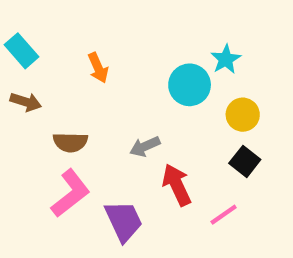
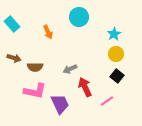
cyan star: (226, 59) -> (114, 34), moved
cyan circle: (190, 85) -> (79, 17), moved
brown arrow: (26, 102) -> (14, 58), moved
pink L-shape: (70, 193) -> (35, 91), turned 50

